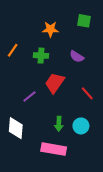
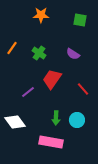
orange star: (50, 29) -> (41, 15), moved
green cross: (41, 56) -> (39, 53), turned 32
white diamond: (16, 128) -> (15, 122), turned -40

